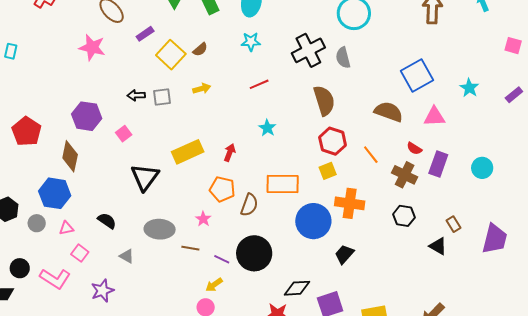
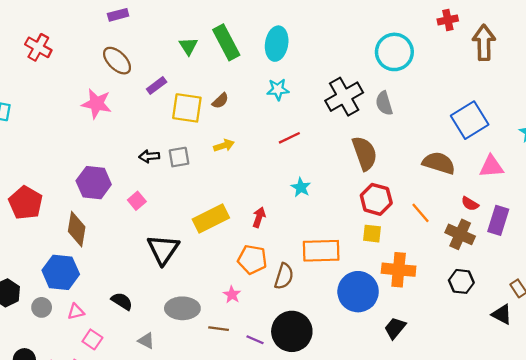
yellow square: (171, 55) -> (187, 108), turned -32
yellow square: (328, 171) -> (372, 234), turned 30

